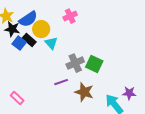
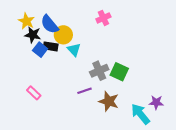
pink cross: (70, 16) -> (103, 18), moved
blue semicircle: (28, 19) -> (50, 24), turned 84
black rectangle: (29, 40) -> (51, 46), turned -32
pink rectangle: (17, 98) -> (34, 93), moved

